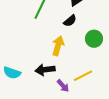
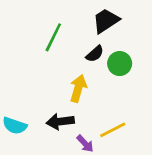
green circle: (94, 39) -> (120, 64), moved

